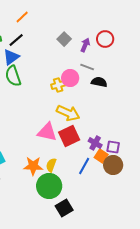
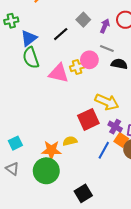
black line: (16, 40) -> (61, 34), moved
yellow arrow: (68, 113) -> (107, 102), moved
pink triangle: (47, 132) -> (59, 73), moved
yellow semicircle: (51, 165) -> (70, 141), moved, turned 56
green circle: (49, 186) -> (46, 171), moved

